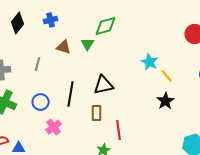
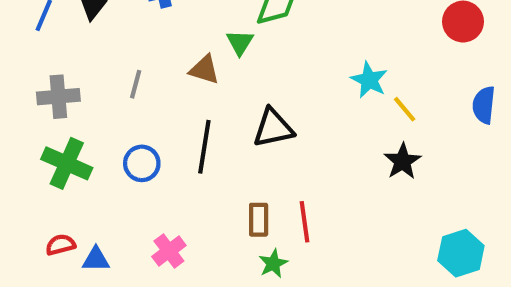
brown triangle: (64, 47) -> (204, 70), moved
brown rectangle: (97, 113) -> (259, 220), moved
pink cross: (54, 127) -> (169, 251), moved

